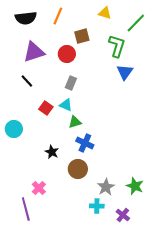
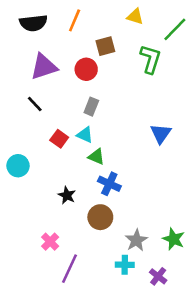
blue triangle: (125, 72) -> (161, 134), moved
green triangle: (75, 122) -> (96, 157), turned 40
purple line: (26, 209) -> (69, 269), moved, turned 40

